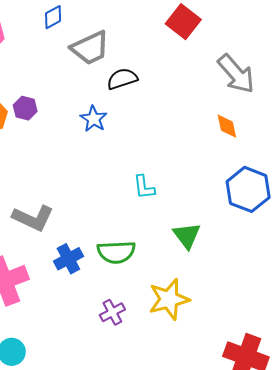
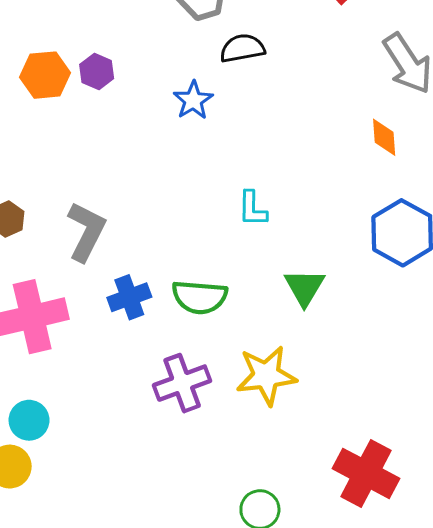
gray L-shape: (33, 218) -> (86, 231), turned -96
purple cross: (112, 312) -> (182, 383), size x1.5

